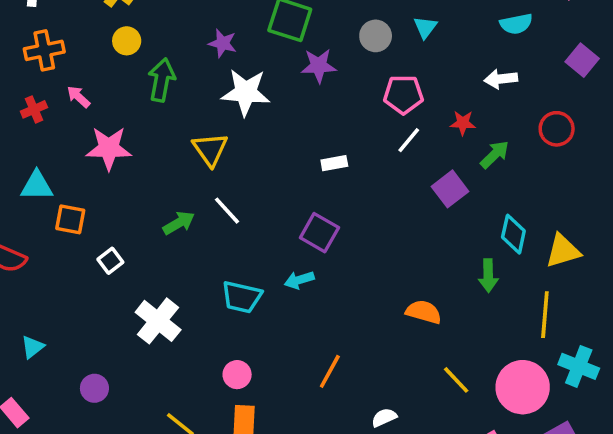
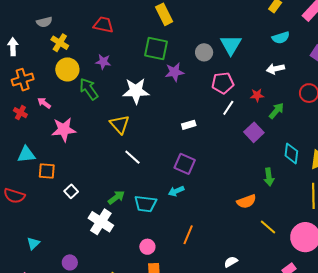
cyan triangle: (425, 27) -> (231, 45), size x1.6
yellow circle: (127, 41) -> (67, 69), size x1.5
purple star: (223, 43) -> (103, 62), moved
green arrow: (162, 80) -> (89, 89), turned -40
red cross: (34, 109) -> (20, 113), turned -32
green arrow: (179, 223) -> (116, 197), moved
green arrow: (488, 276) -> (269, 177), moved
orange semicircle: (424, 312) -> (246, 201), turned 150
orange line: (330, 371) -> (188, 235), moved
yellow line: (456, 380) -> (268, 227), moved

